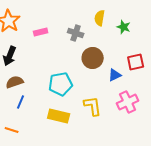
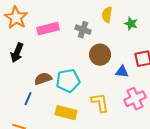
pink rectangle: (41, 32) -> (48, 29), size x1.5
blue triangle: (115, 75) -> (122, 72), turned 32
brown semicircle: (15, 82) -> (43, 79), moved

